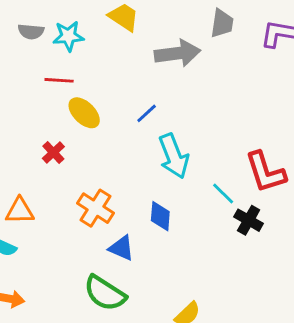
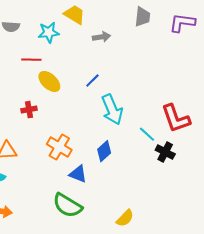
cyan star: (68, 36) -> (49, 32), moved
gray arrow: (177, 53) -> (101, 37), moved, size x0.6
red cross: (53, 153) -> (29, 110), turned 35
blue diamond: (160, 216) -> (104, 151), turned 45

